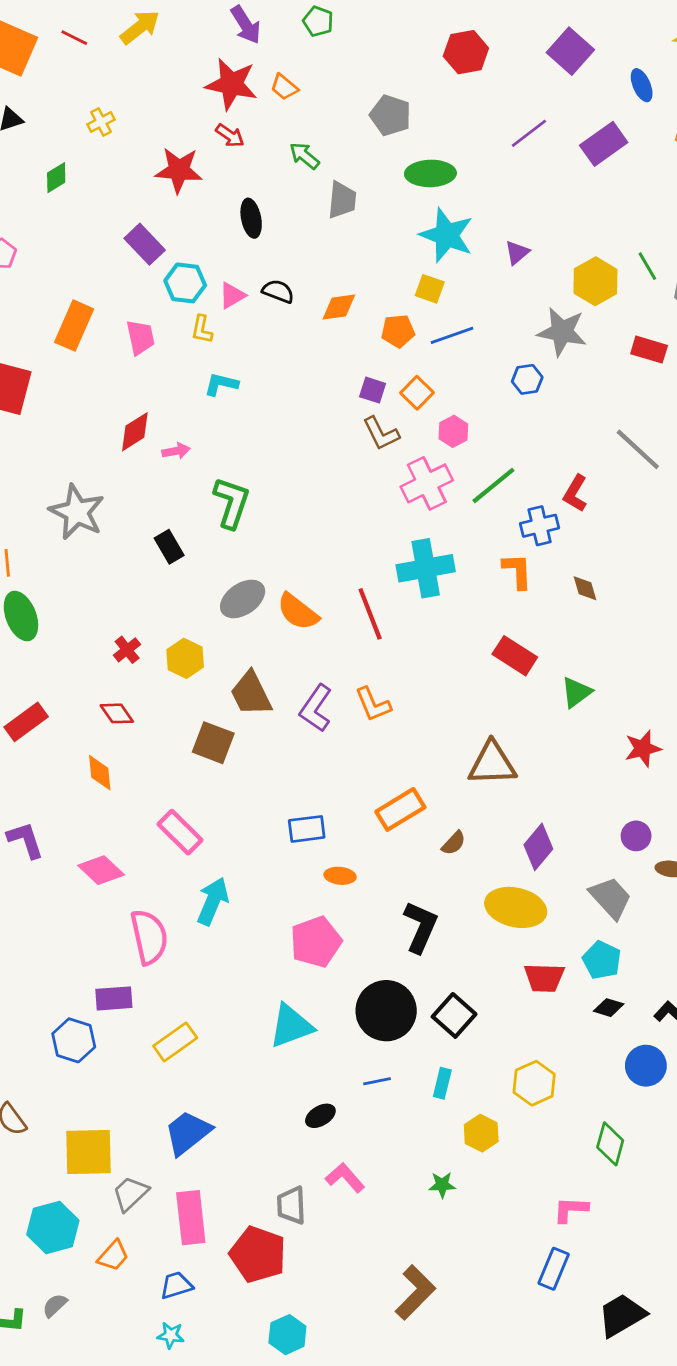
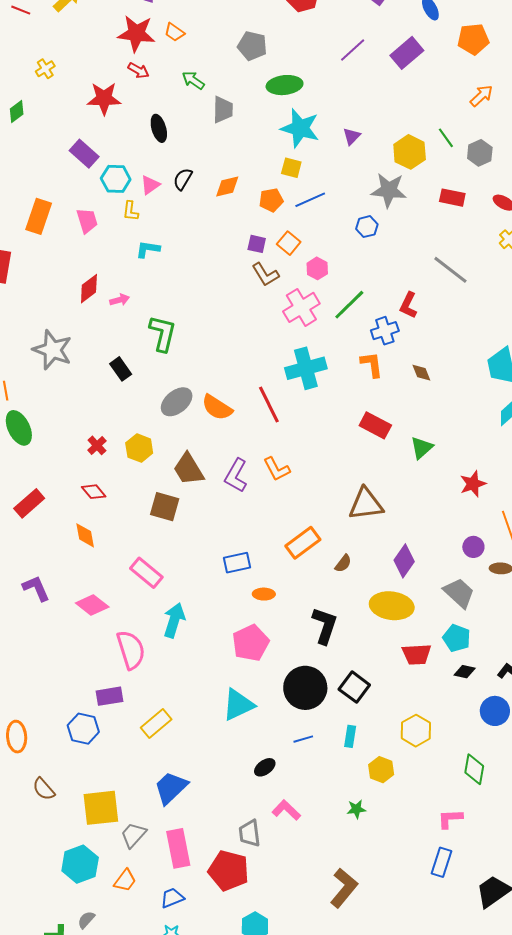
black semicircle: (278, 291) -> (183, 179), turned -75

